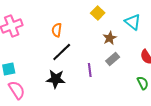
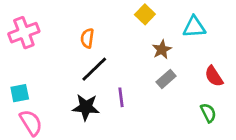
cyan triangle: (133, 22) -> (194, 27), turned -42
purple line: (90, 70) -> (121, 97), moved

